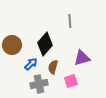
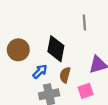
black diamond: (45, 44) -> (56, 49), turned -30

